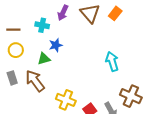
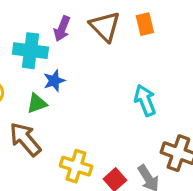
orange rectangle: (115, 13) -> (145, 24), turned -48
cyan cross: (42, 25) -> (30, 51), size x1.5

